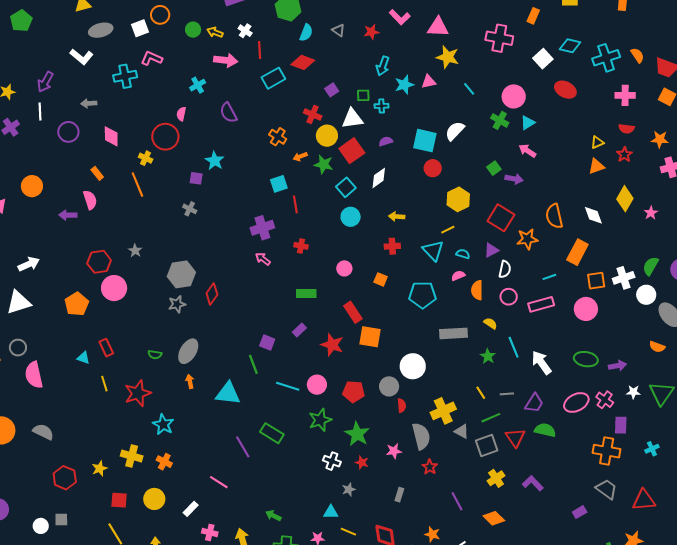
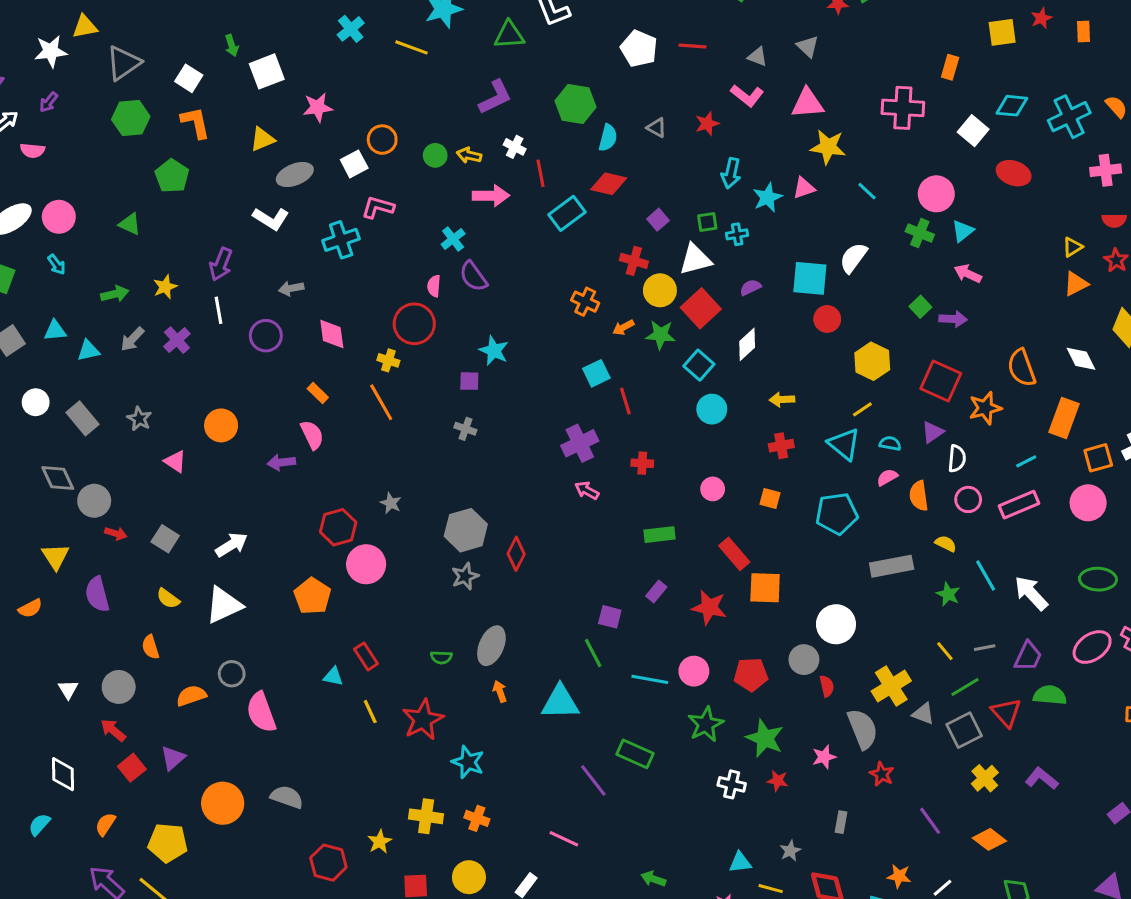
purple semicircle: (228, 113) -> (473, 276), moved
gray star: (349, 490) -> (790, 851), moved

